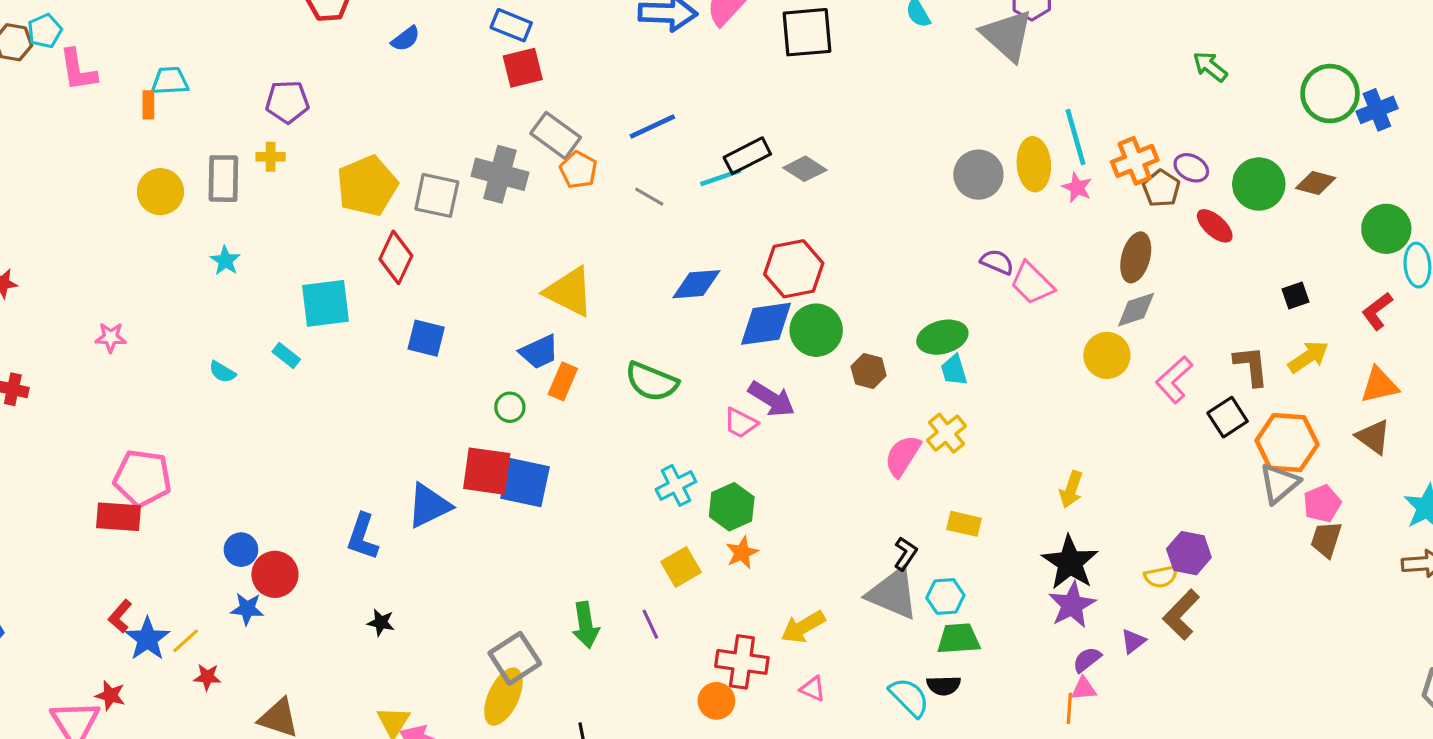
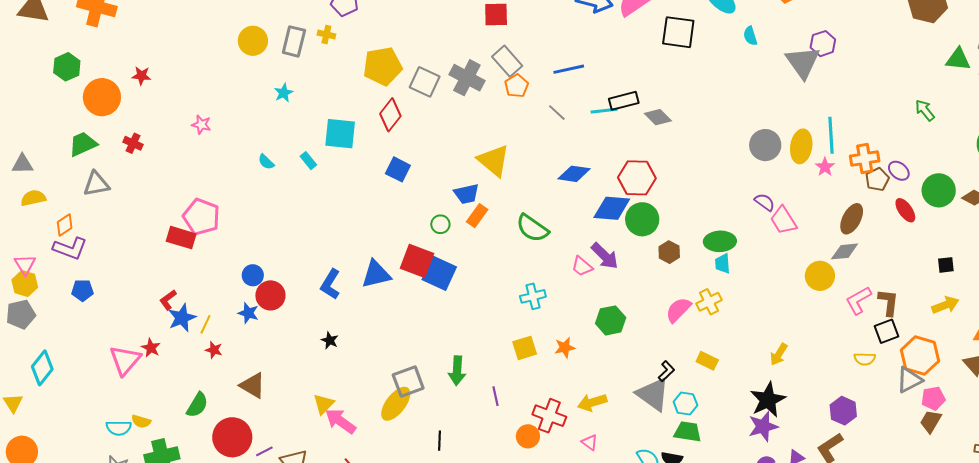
brown L-shape: (1251, 366) -> (888, 302), moved
green hexagon: (732, 507) -> (611, 320), moved
yellow semicircle: (1161, 577) -> (865, 359), moved
purple line: (650, 624) -> (495, 396), moved
yellow line: (186, 641) -> (205, 324), turned -36

